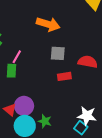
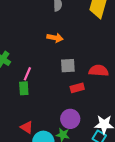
orange arrow: (48, 24) -> (55, 38), size x0.7
purple circle: (24, 106) -> (70, 119), moved

